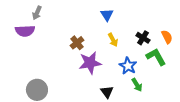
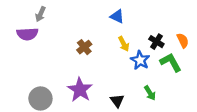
blue triangle: (107, 15) -> (117, 16), turned -32
purple star: (90, 63) -> (80, 90), moved, turned -30
blue star: (128, 66) -> (140, 60), moved

